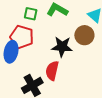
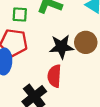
brown circle: (84, 35) -> (86, 42), moved

